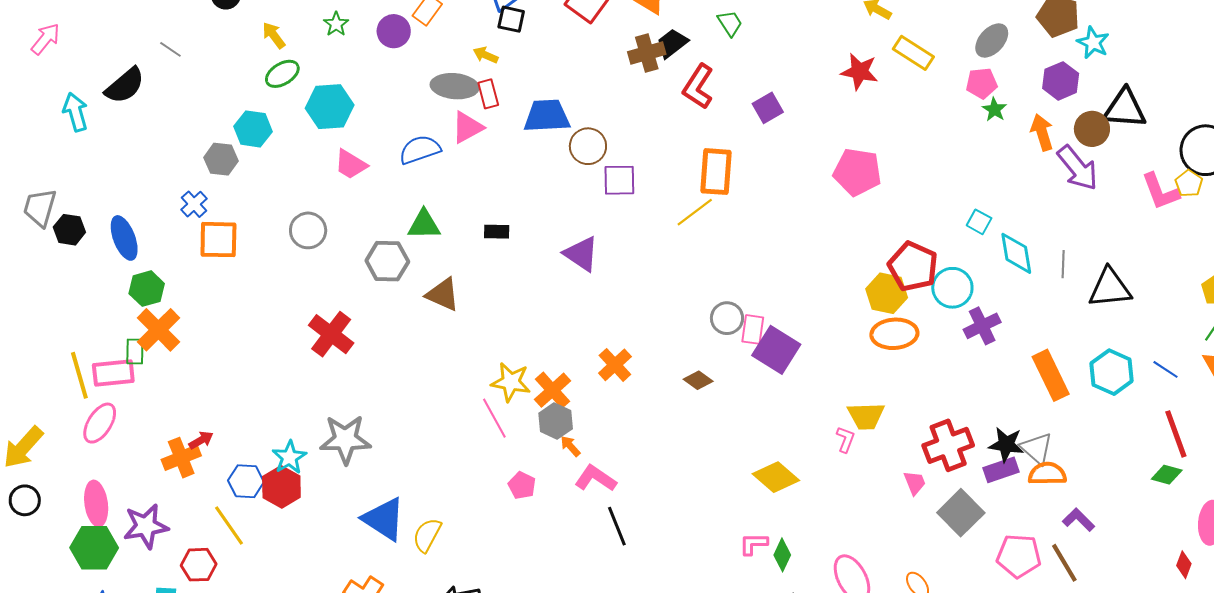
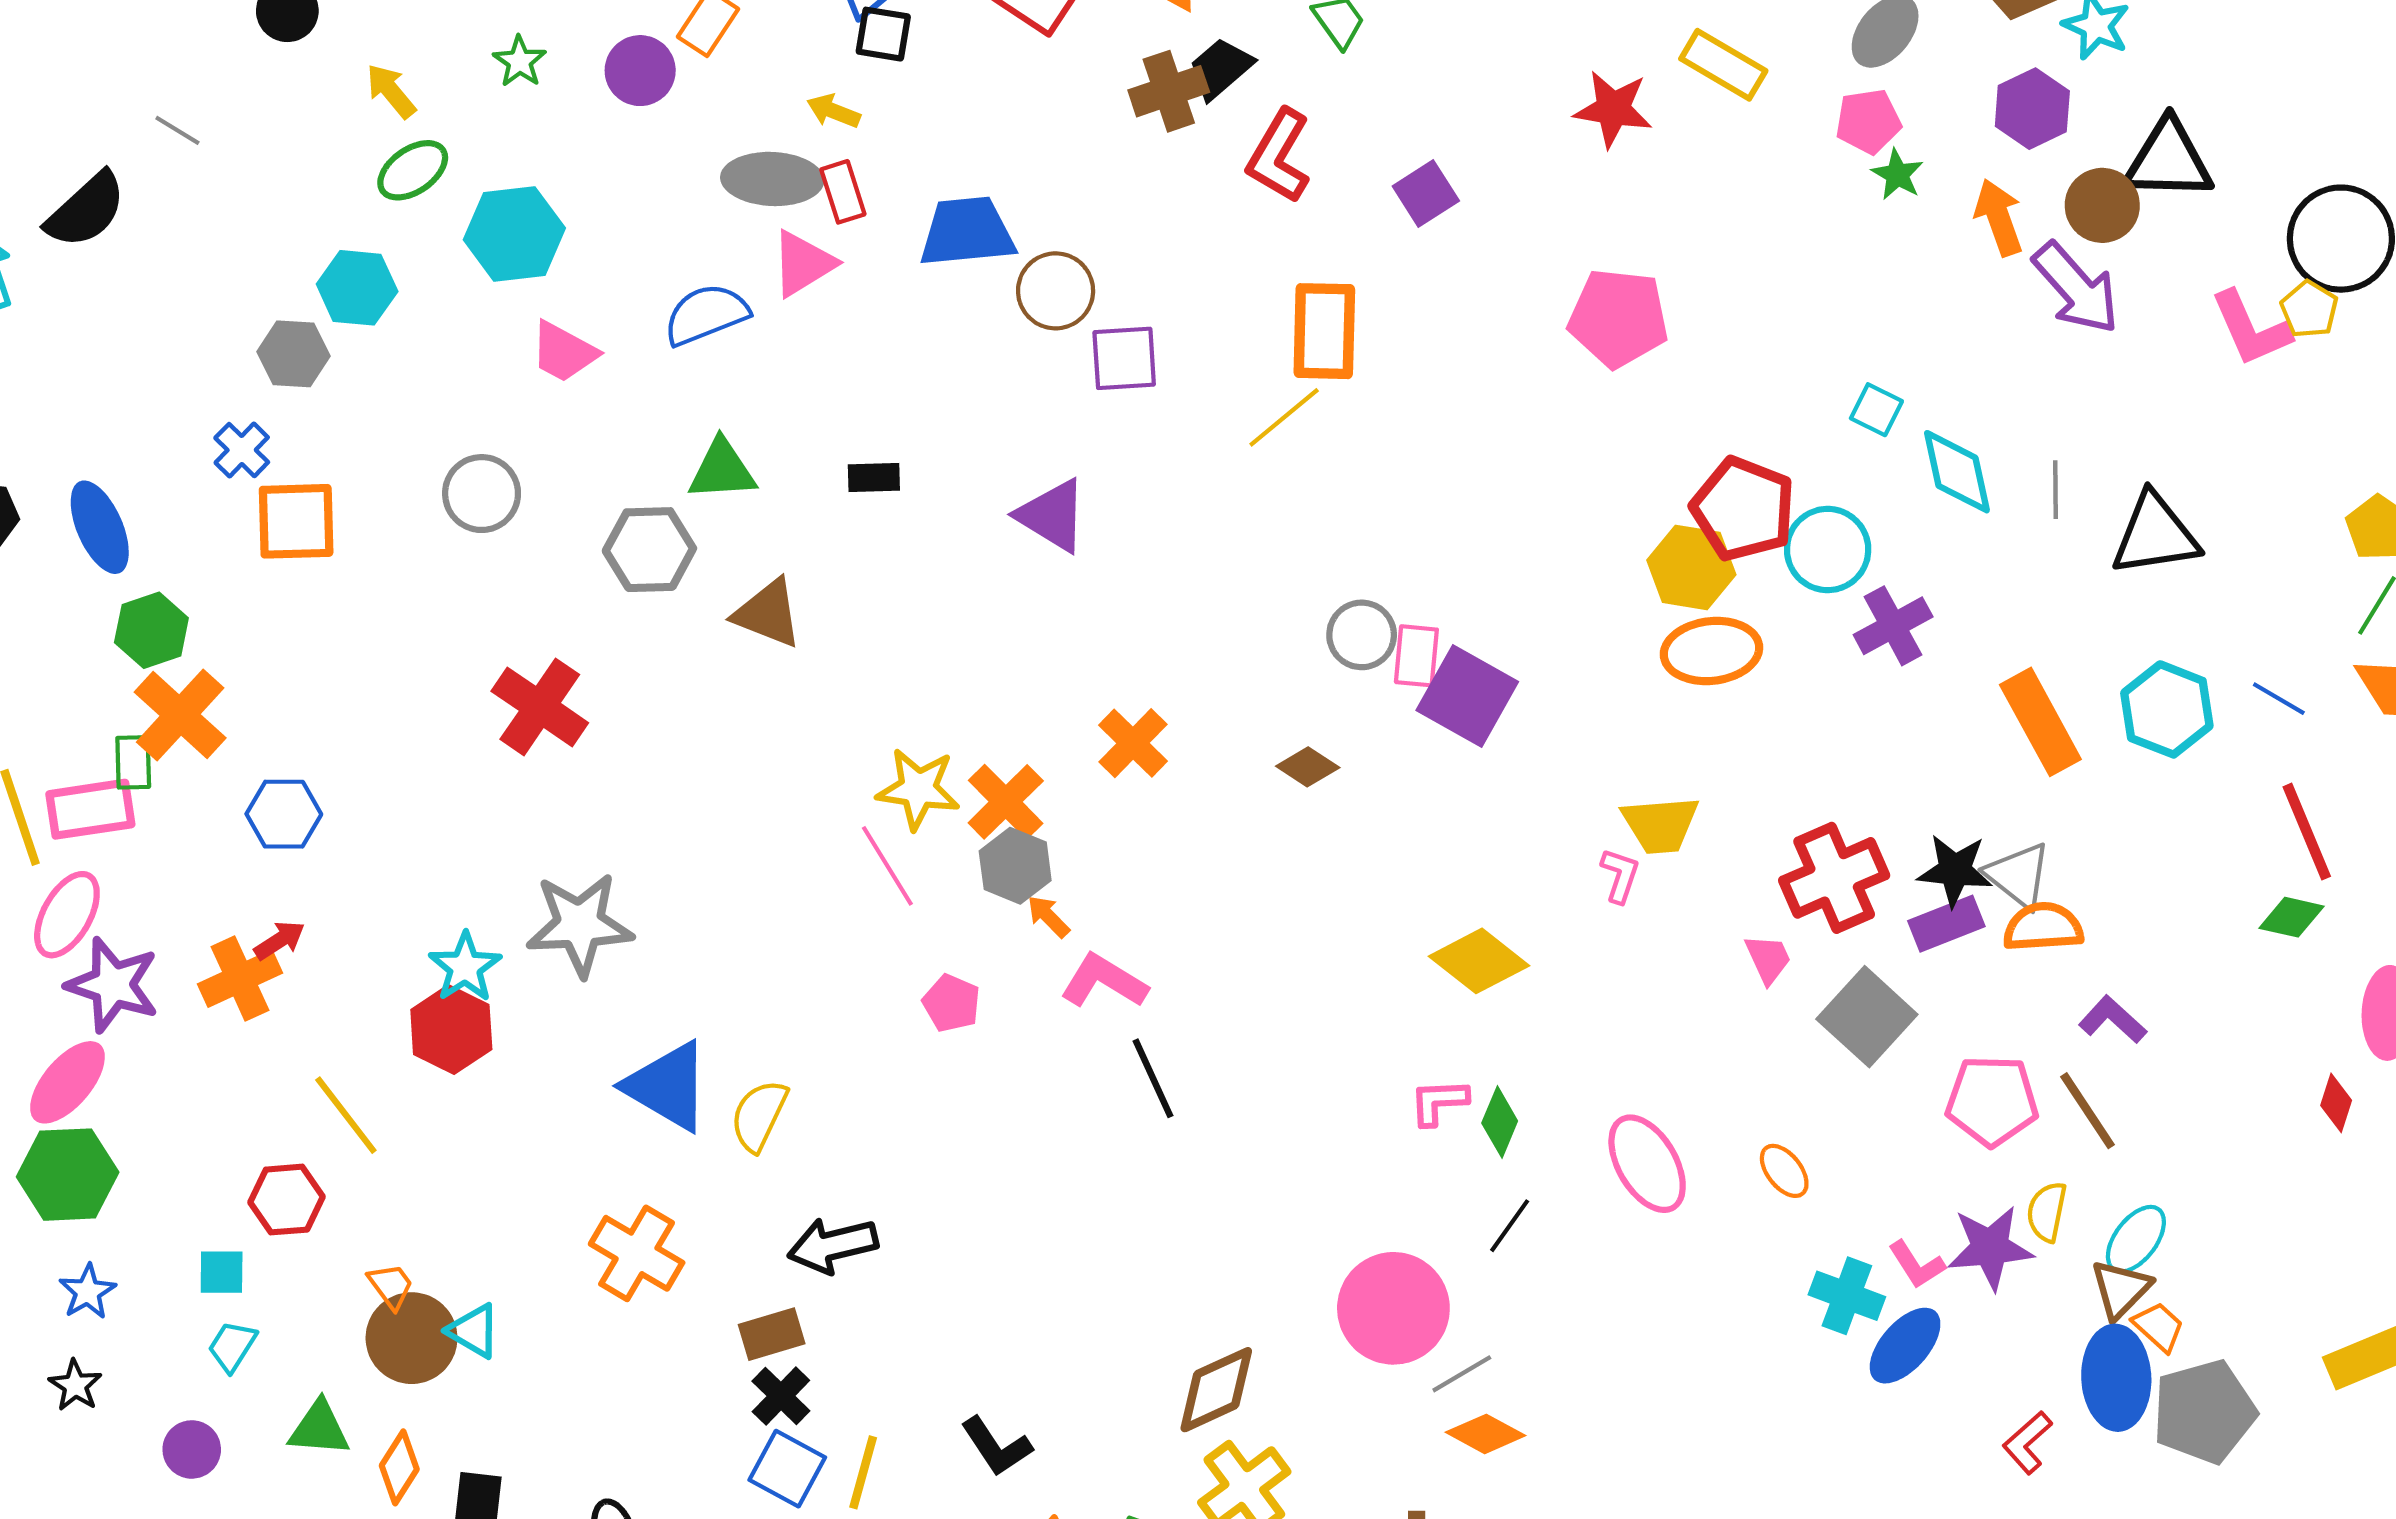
blue hexagon: (246, 481) -> (284, 814), moved
pink ellipse: (96, 503) -> (67, 1082), turned 51
purple star: (146, 526) -> (113, 985), moved, turned 30

